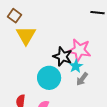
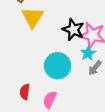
black star: (63, 56) -> (73, 30), moved

